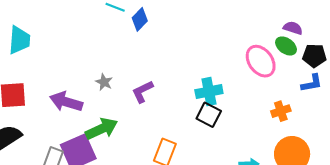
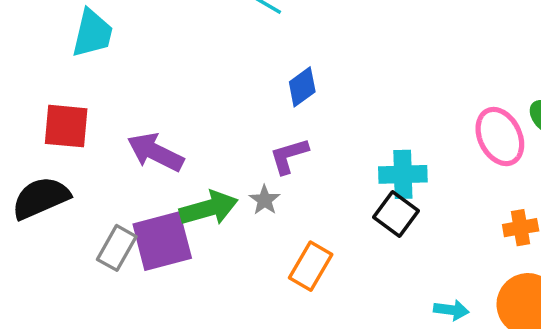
blue diamond: (140, 19) -> (302, 87), moved
gray star: (104, 82) -> (265, 200), moved

